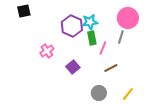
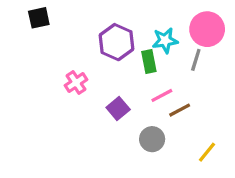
cyan star: (90, 22) -> (165, 40), moved
pink line: (103, 48) -> (162, 95), moved, turned 40
gray circle: (99, 93) -> (152, 139), moved

